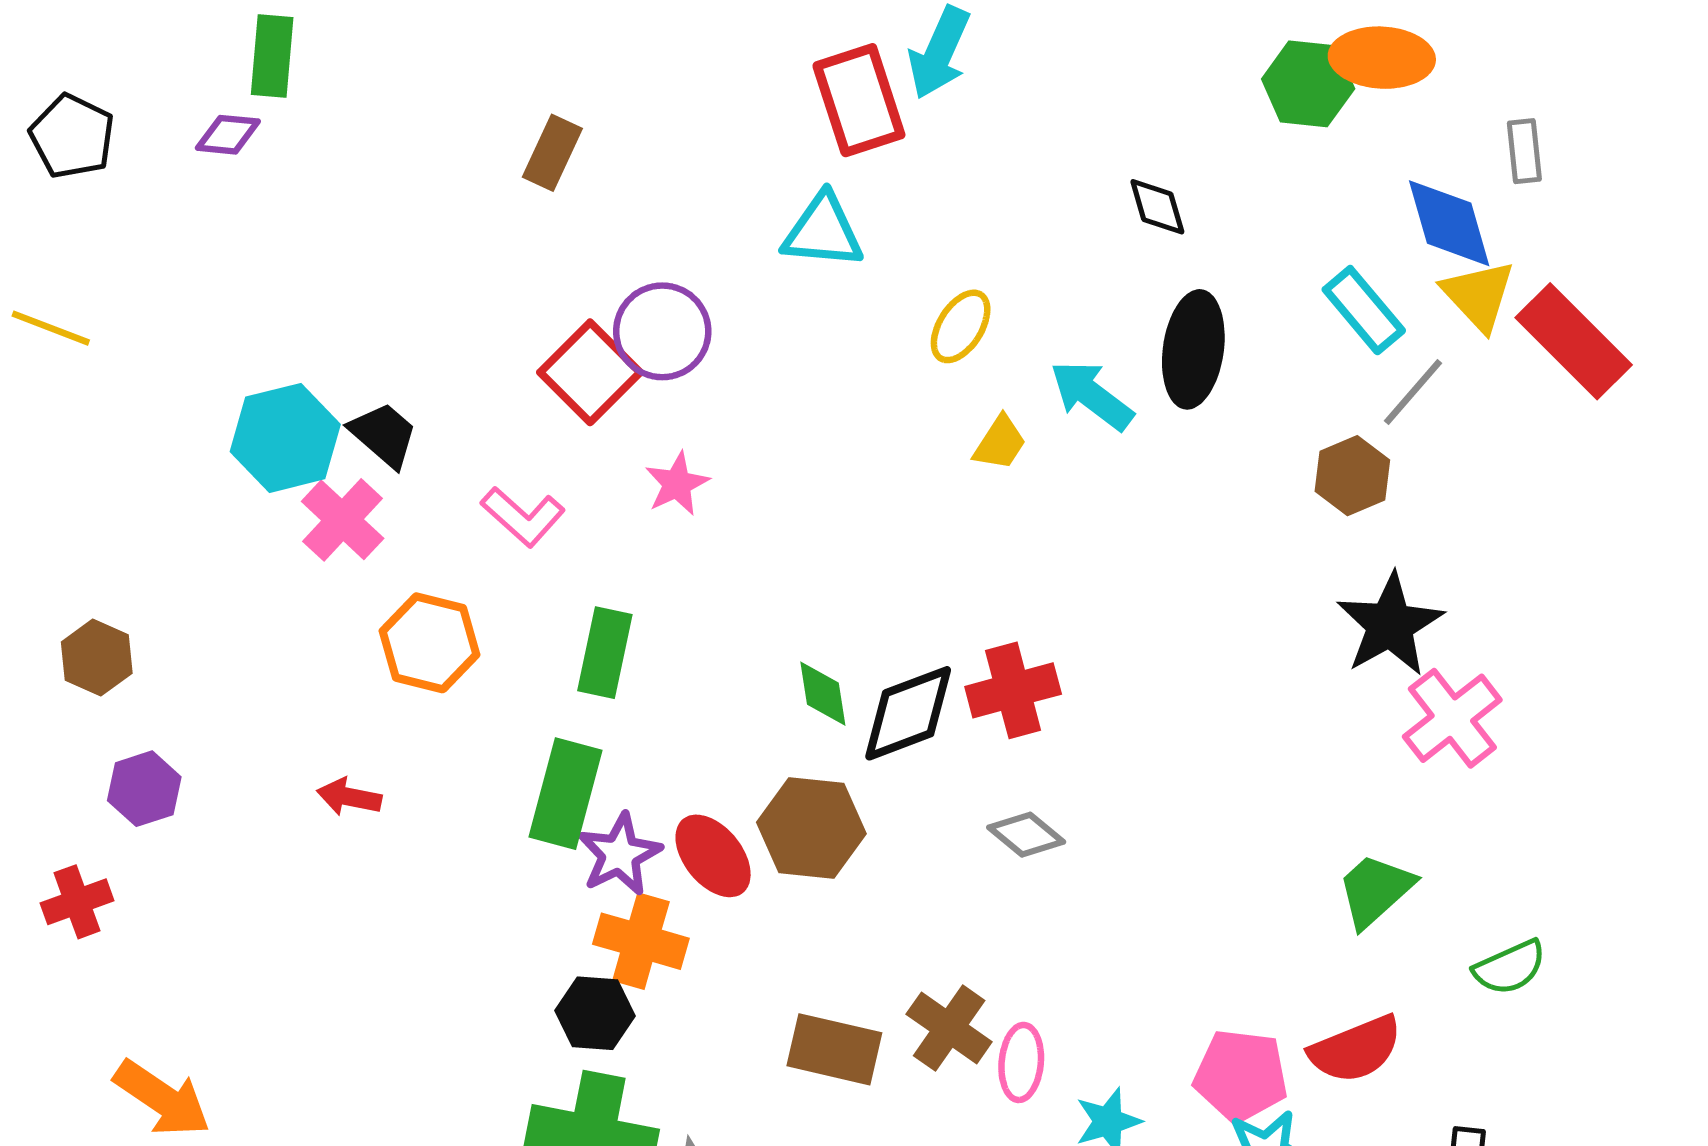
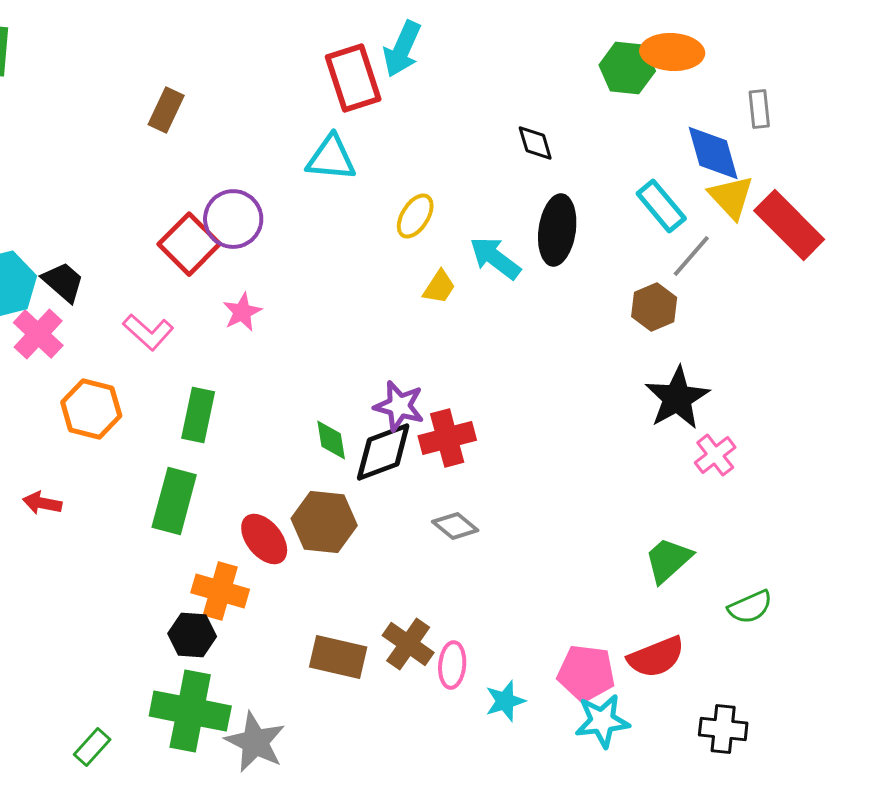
pink cross: (1452, 718) -> (715, 455), size x0.7
purple star: (620, 854) -> (399, 406), moved, turned -30

